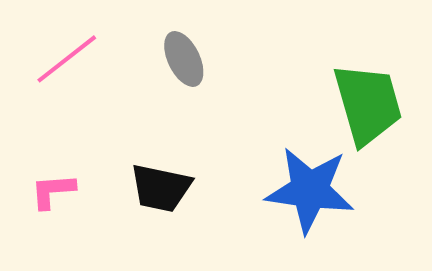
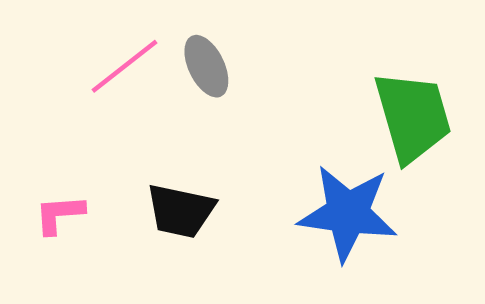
pink line: (67, 59) -> (124, 66), moved

